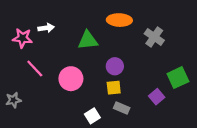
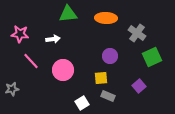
white arrow: (46, 28) -> (53, 39), moved
green triangle: (88, 40) -> (68, 14), moved
purple circle: (115, 66) -> (110, 56), moved
green square: (178, 78) -> (152, 57), moved

